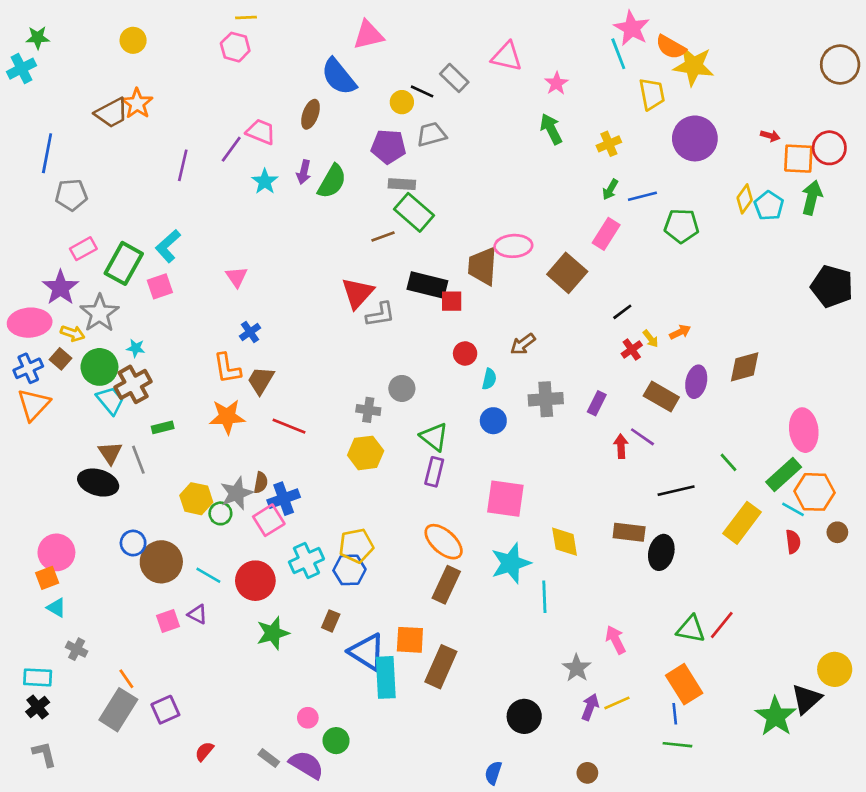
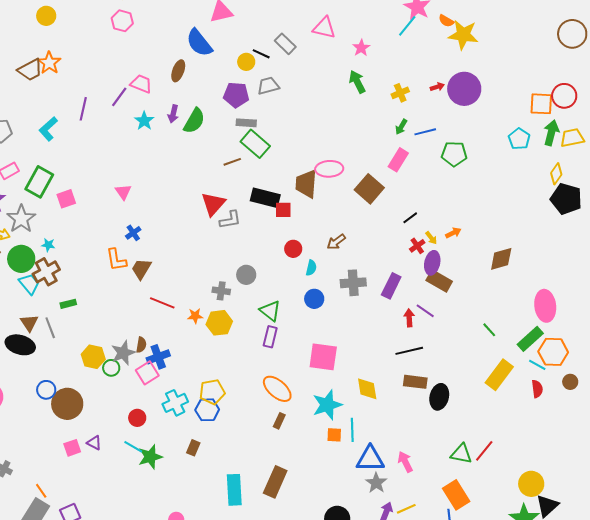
orange semicircle: (671, 47) -> (446, 21), size x0.7
cyan line: (618, 54) -> (407, 26), turned 60
yellow trapezoid: (652, 94) -> (572, 138), moved, turned -90
red arrow: (770, 136) -> (437, 87), moved, turned -32
yellow diamond: (745, 199) -> (556, 174), moved
cyan L-shape: (168, 246) -> (48, 129), moved
purple ellipse: (696, 382) -> (432, 263), moved
purple rectangle: (597, 403) -> (391, 286), size x1.4
orange star: (227, 417) -> (195, 316), moved, size x0.6
black line: (676, 491) -> (409, 351), moved
cyan line: (208, 575) -> (133, 447), moved
red circle: (255, 581) -> (137, 418), size x0.6
brown rectangle: (446, 585) -> (279, 421), size x0.6
orange square: (410, 640) -> (334, 435), moved, size x0.7
blue triangle: (367, 652) -> (370, 459), moved, turned -32
yellow circle: (835, 669) -> (531, 484), moved

